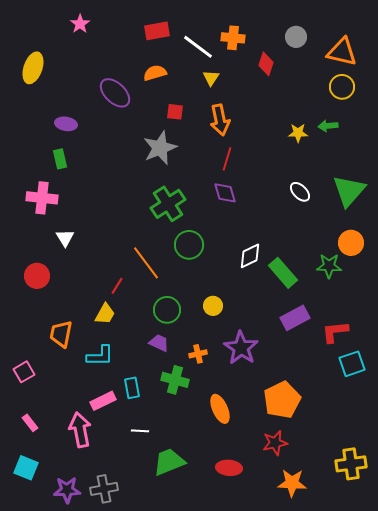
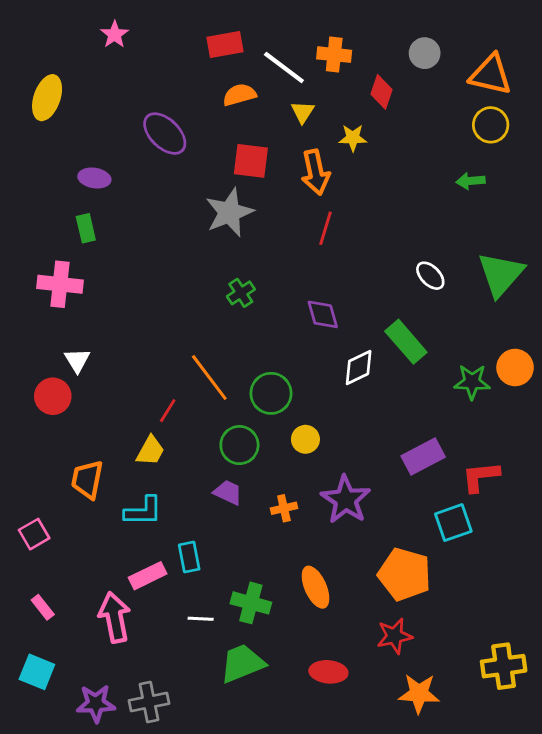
orange semicircle: (155, 73) -> (239, 95), moved
red square: (175, 112) -> (251, 161), size x1.5
yellow star: (298, 133) -> (353, 138), moved
purple diamond: (225, 193) -> (323, 314), moved
green cross: (168, 204) -> (241, 293), size x0.6
white triangle: (65, 238) -> (77, 360), moved
orange circle: (351, 243) -> (515, 368), moved
green circle: (189, 245) -> (271, 393), moved
green rectangle: (283, 273) -> (406, 342), moved
cyan square: (352, 364) -> (453, 523), moved
green cross: (175, 380) -> (251, 603), moved
orange pentagon: (282, 400) -> (405, 574), turned -30

